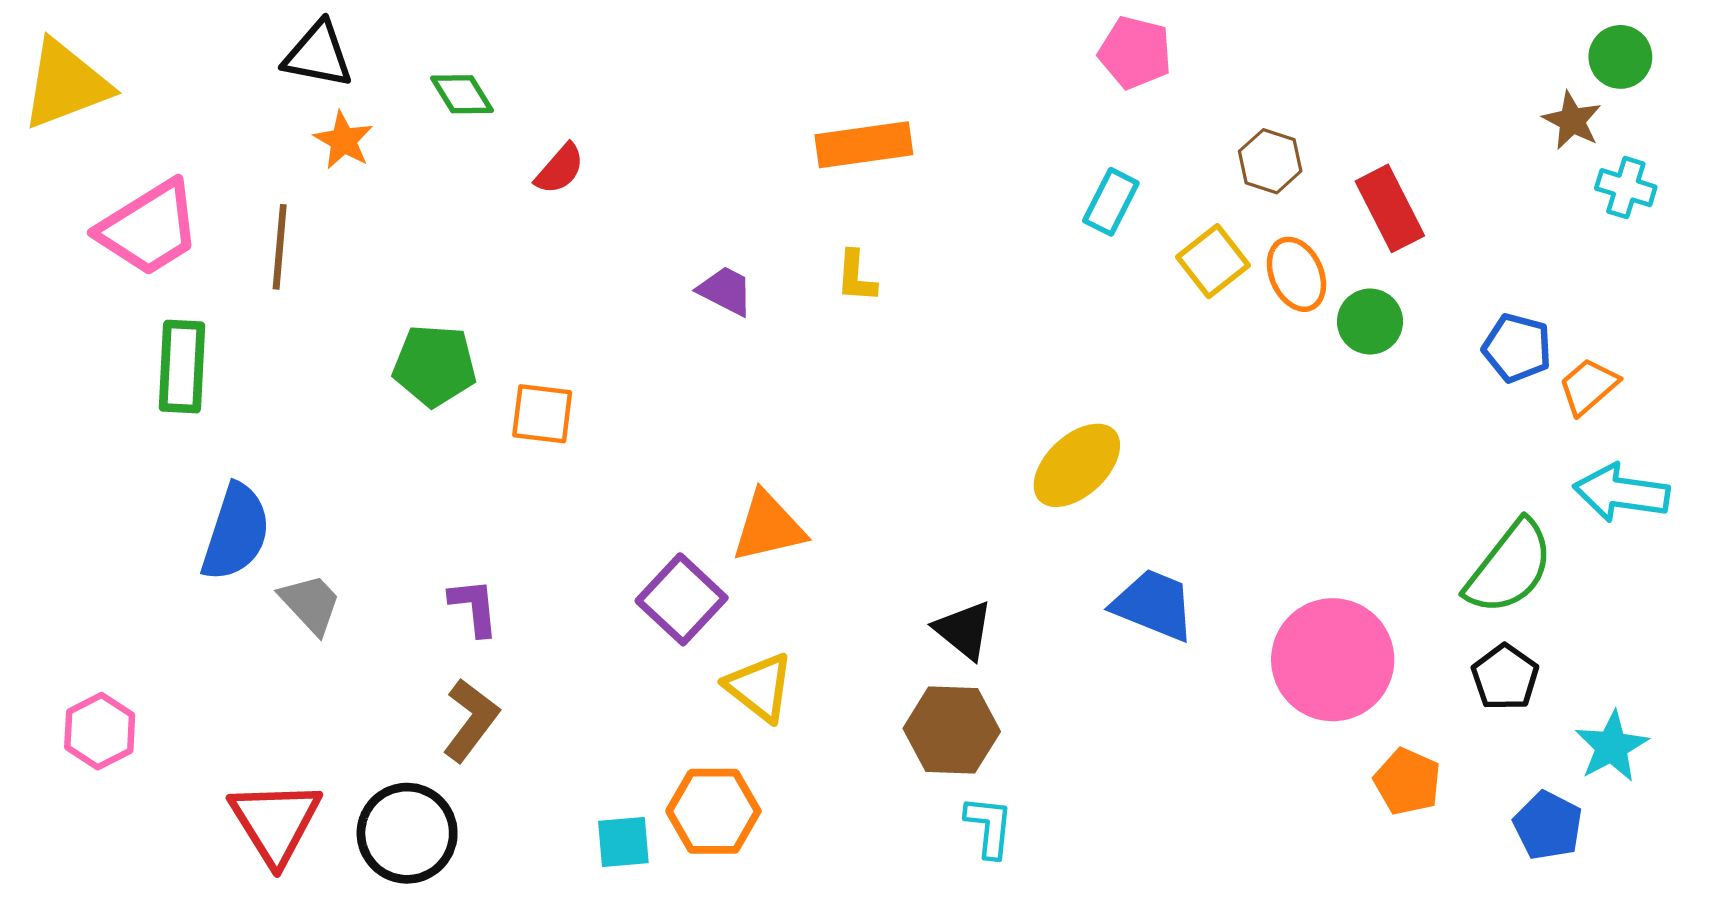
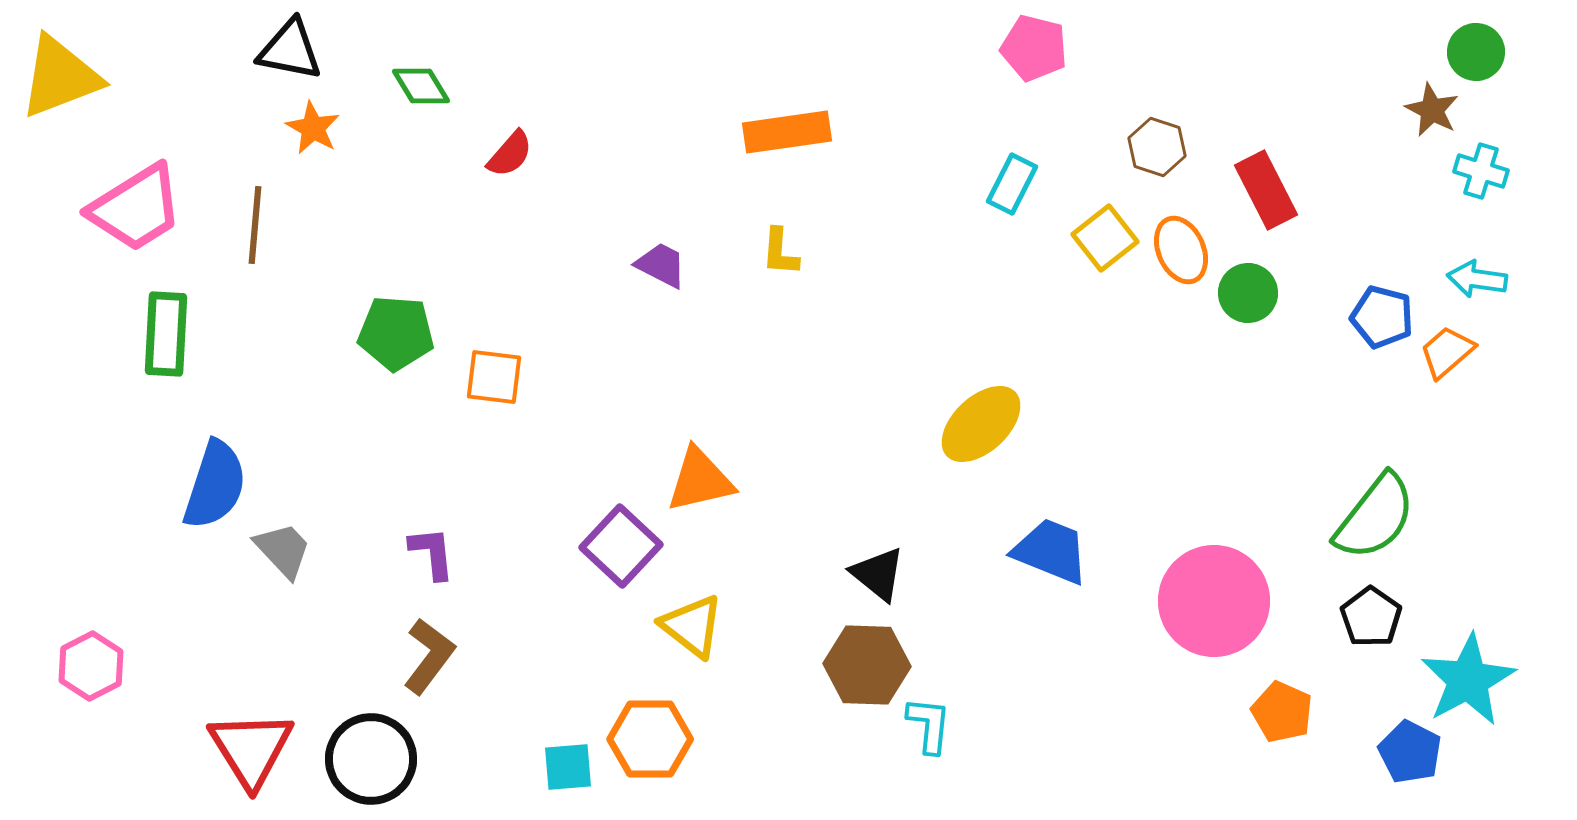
cyan arrow: (1621, 493) -> (1477, 279), moved, size x0.7
cyan star: (1612, 746) -> (1468, 680), size x1.4
cyan L-shape: (989, 827) -> (929, 725), moved

